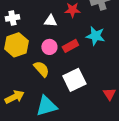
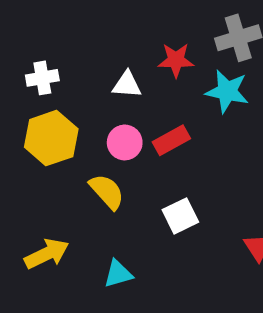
cyan star: (95, 36) -> (227, 91), moved
white square: (74, 80) -> (180, 216), size x0.7
cyan triangle: (46, 106) -> (118, 274), size x0.6

